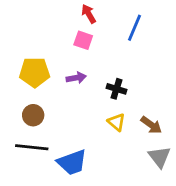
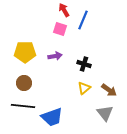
blue line: (135, 28) -> (83, 20), moved
yellow triangle: (116, 122) -> (84, 88), turned 40
gray triangle: (160, 157) -> (105, 113), moved

